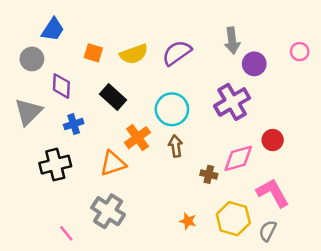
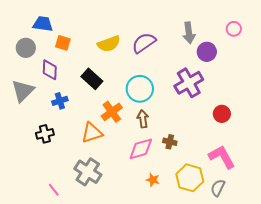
blue trapezoid: (53, 29) -> (43, 24), turned -115
pink circle: (300, 52) -> (234, 29), moved
orange square: (93, 53) -> (63, 43), moved
pink diamond: (238, 158) -> (141, 149), moved
black cross: (55, 165) -> (45, 134), size x0.7

